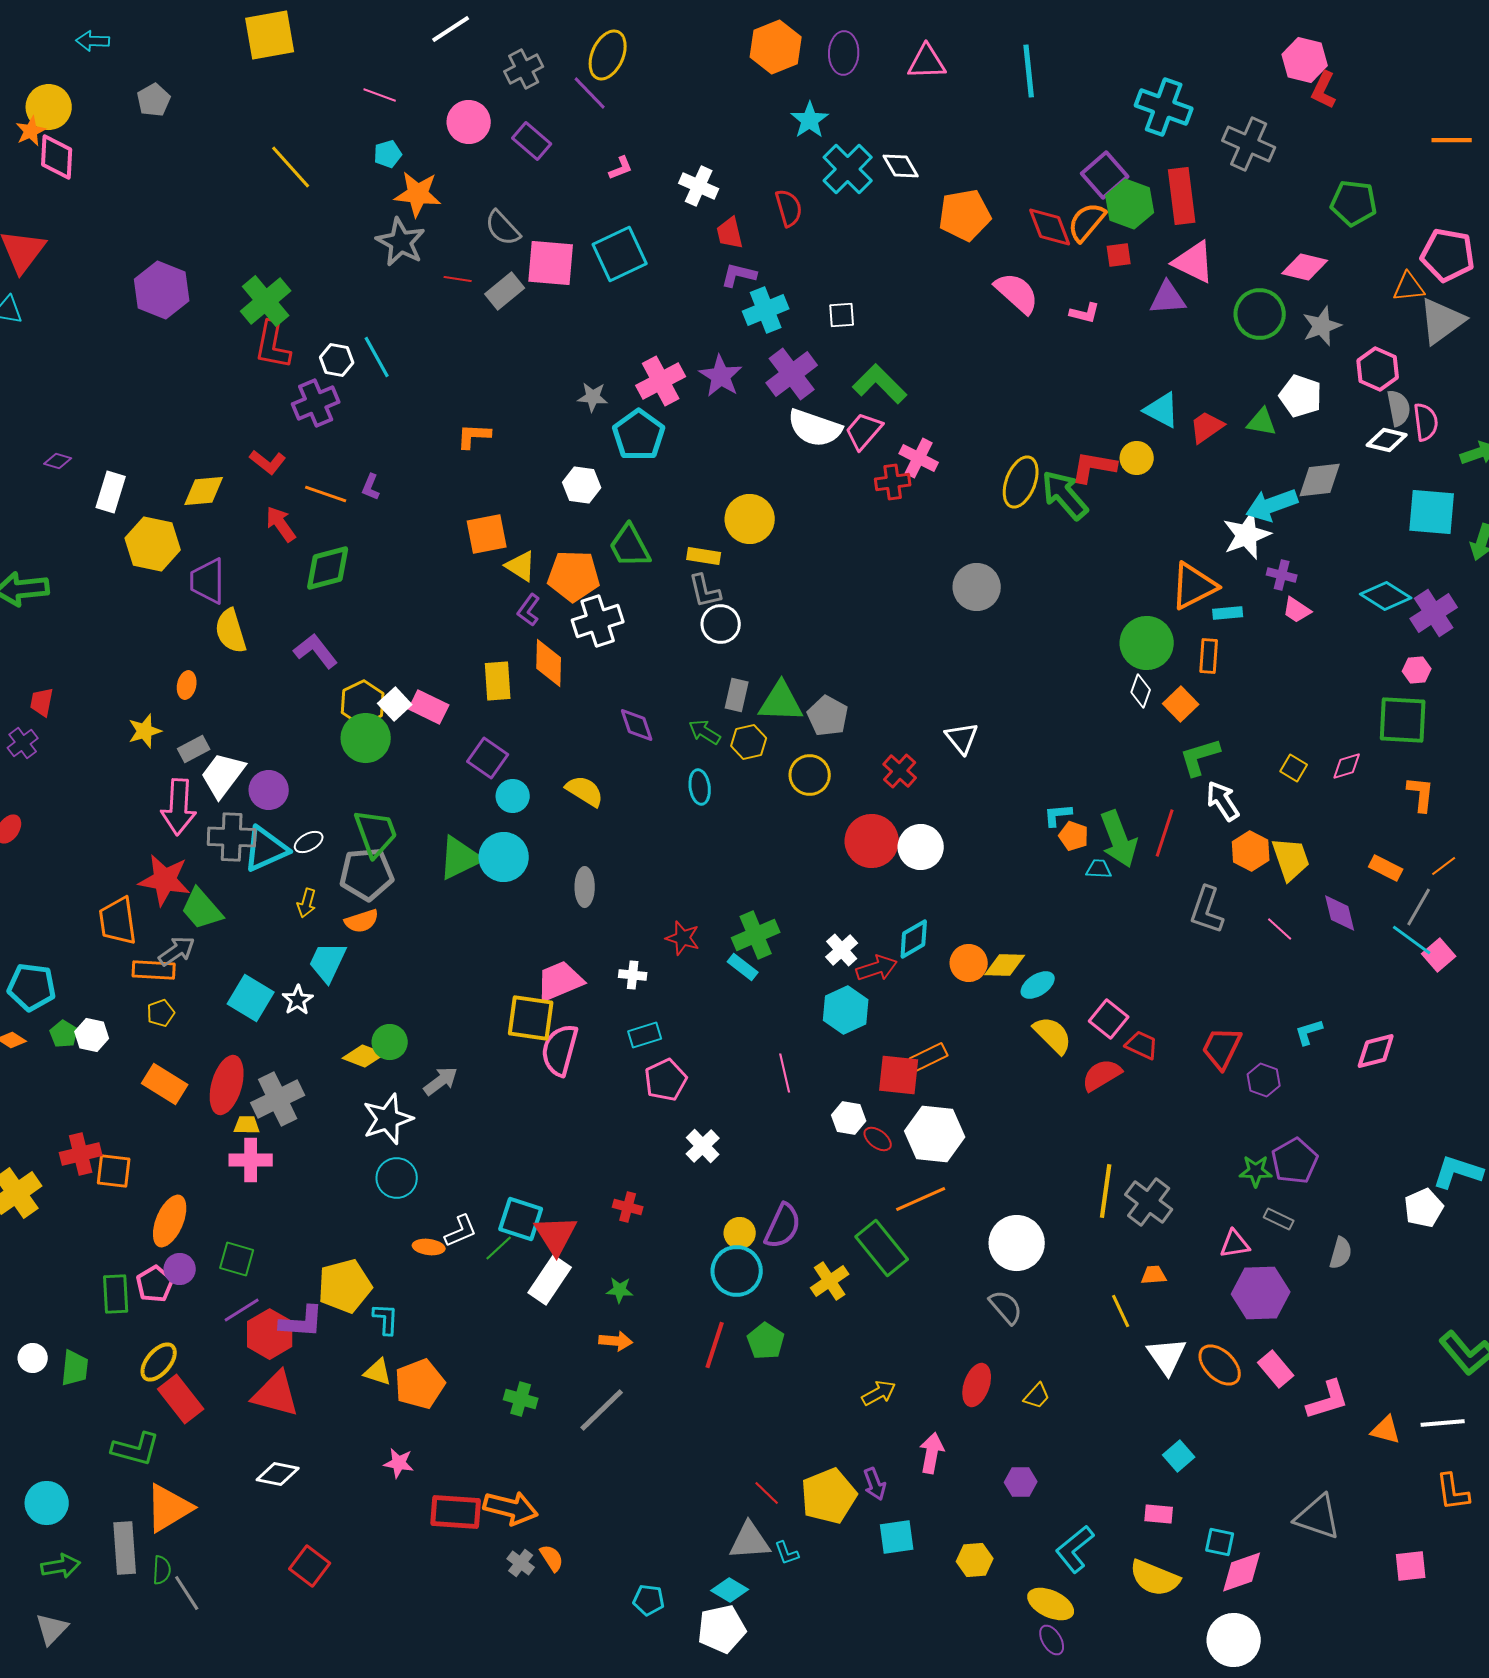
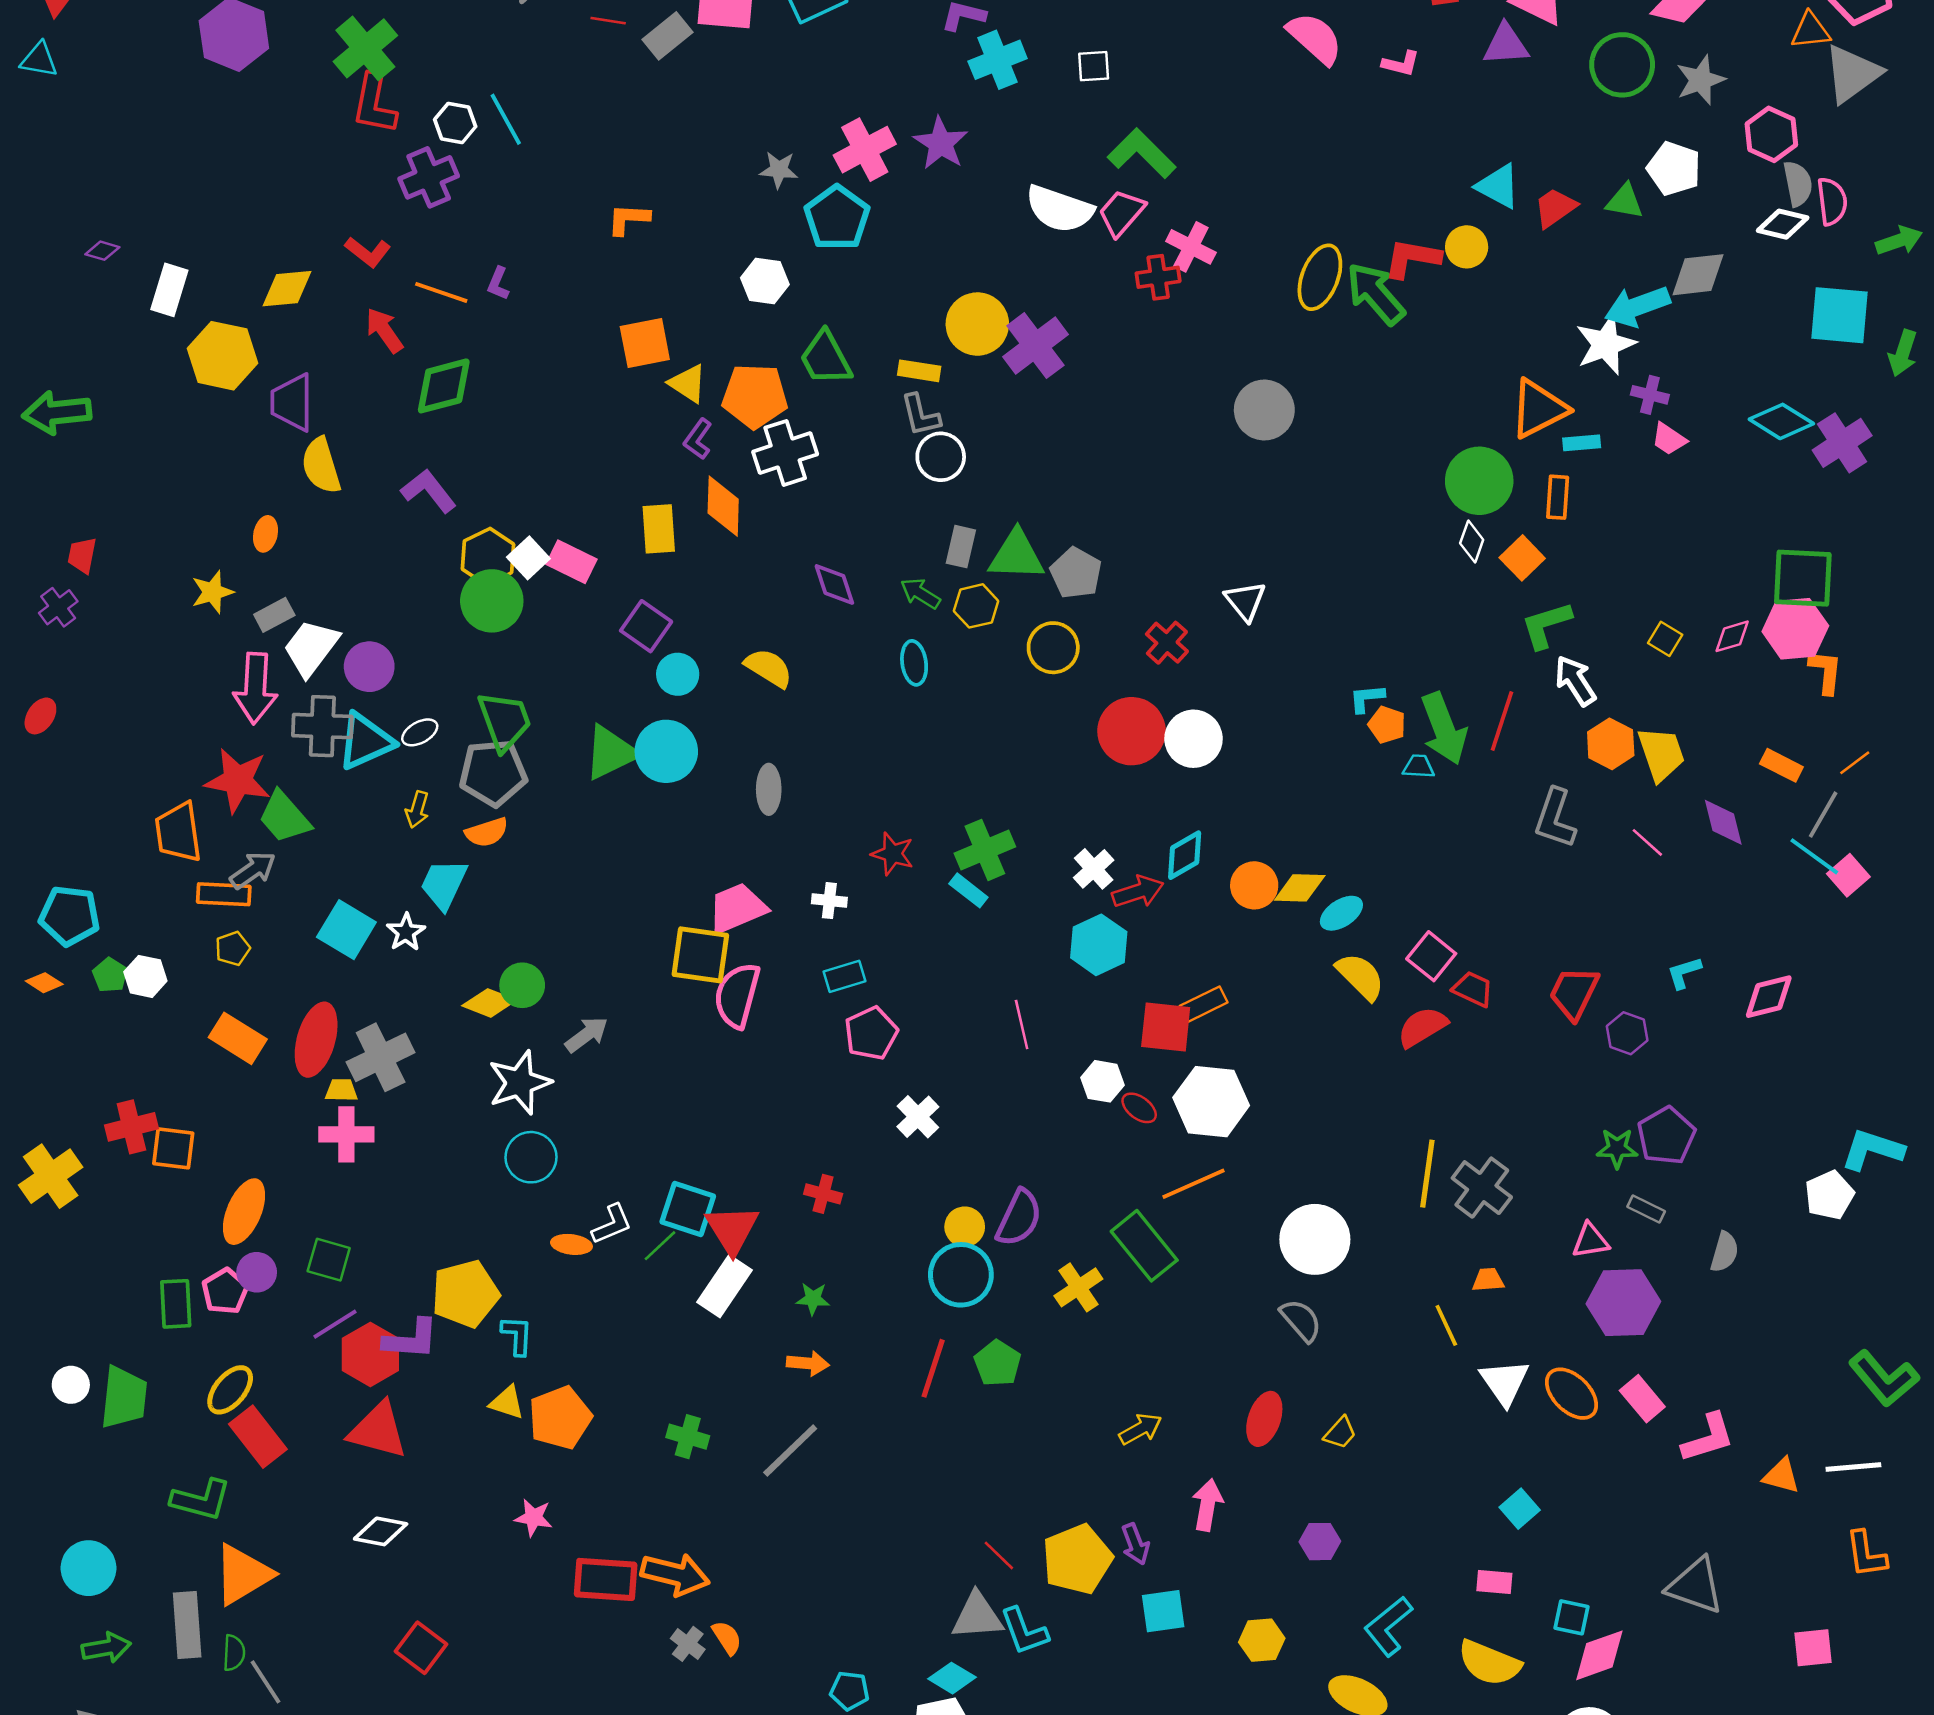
purple cross: (792, 374) -> (1035, 346), moved
pink hexagon: (1417, 670) -> (1795, 629), moved, size x1.8
green trapezoid: (75, 1368) -> (124, 1397), size x1.4
cyan L-shape: (787, 1553) -> (1024, 1631), size x1.6

